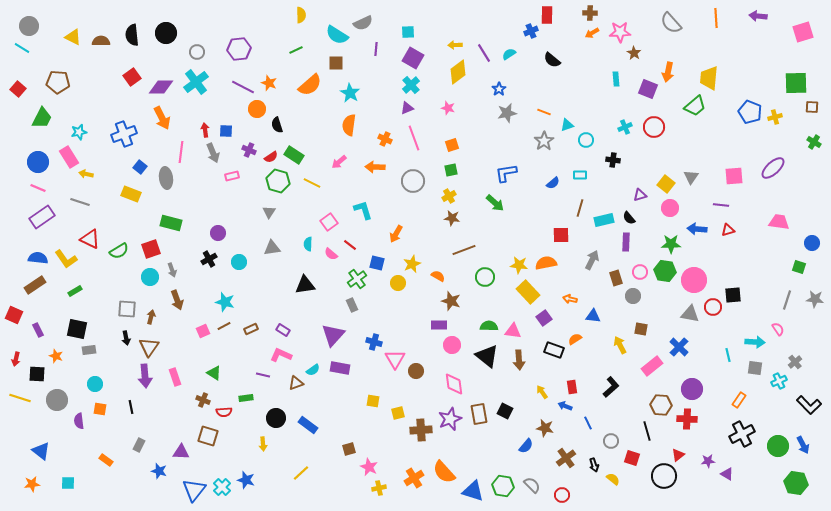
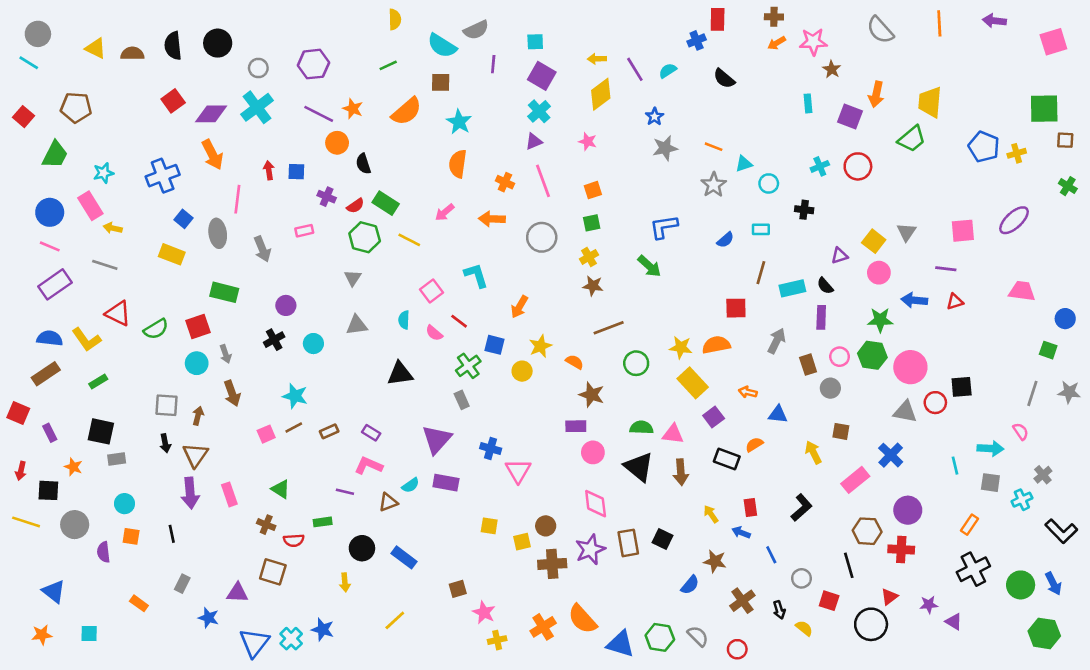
gray arrow: (213, 153) -> (262, 249), moved
brown circle: (416, 371) -> (546, 526), moved

